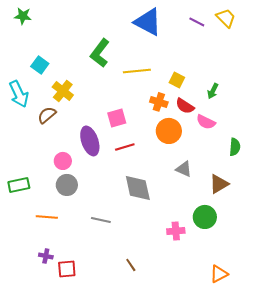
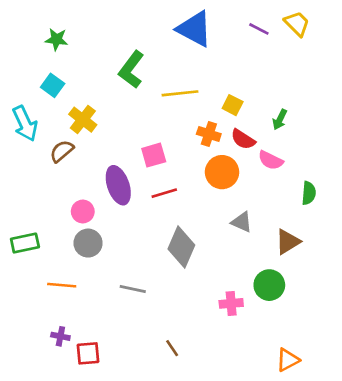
green star: (23, 16) -> (56, 39), moved
gray diamond: (138, 188) -> (181, 247), turned 36

